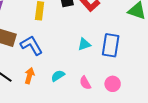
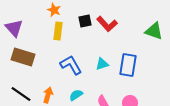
blue L-shape: (31, 45) -> (71, 65), moved

